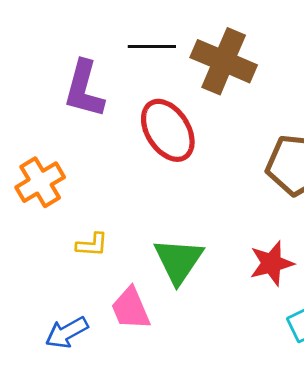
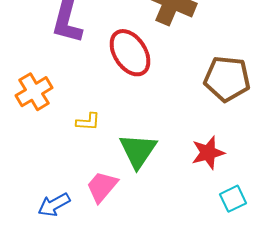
yellow L-shape: (92, 245) -> (88, 122), moved
pink trapezoid: (131, 309) -> (102, 187), turned 63

